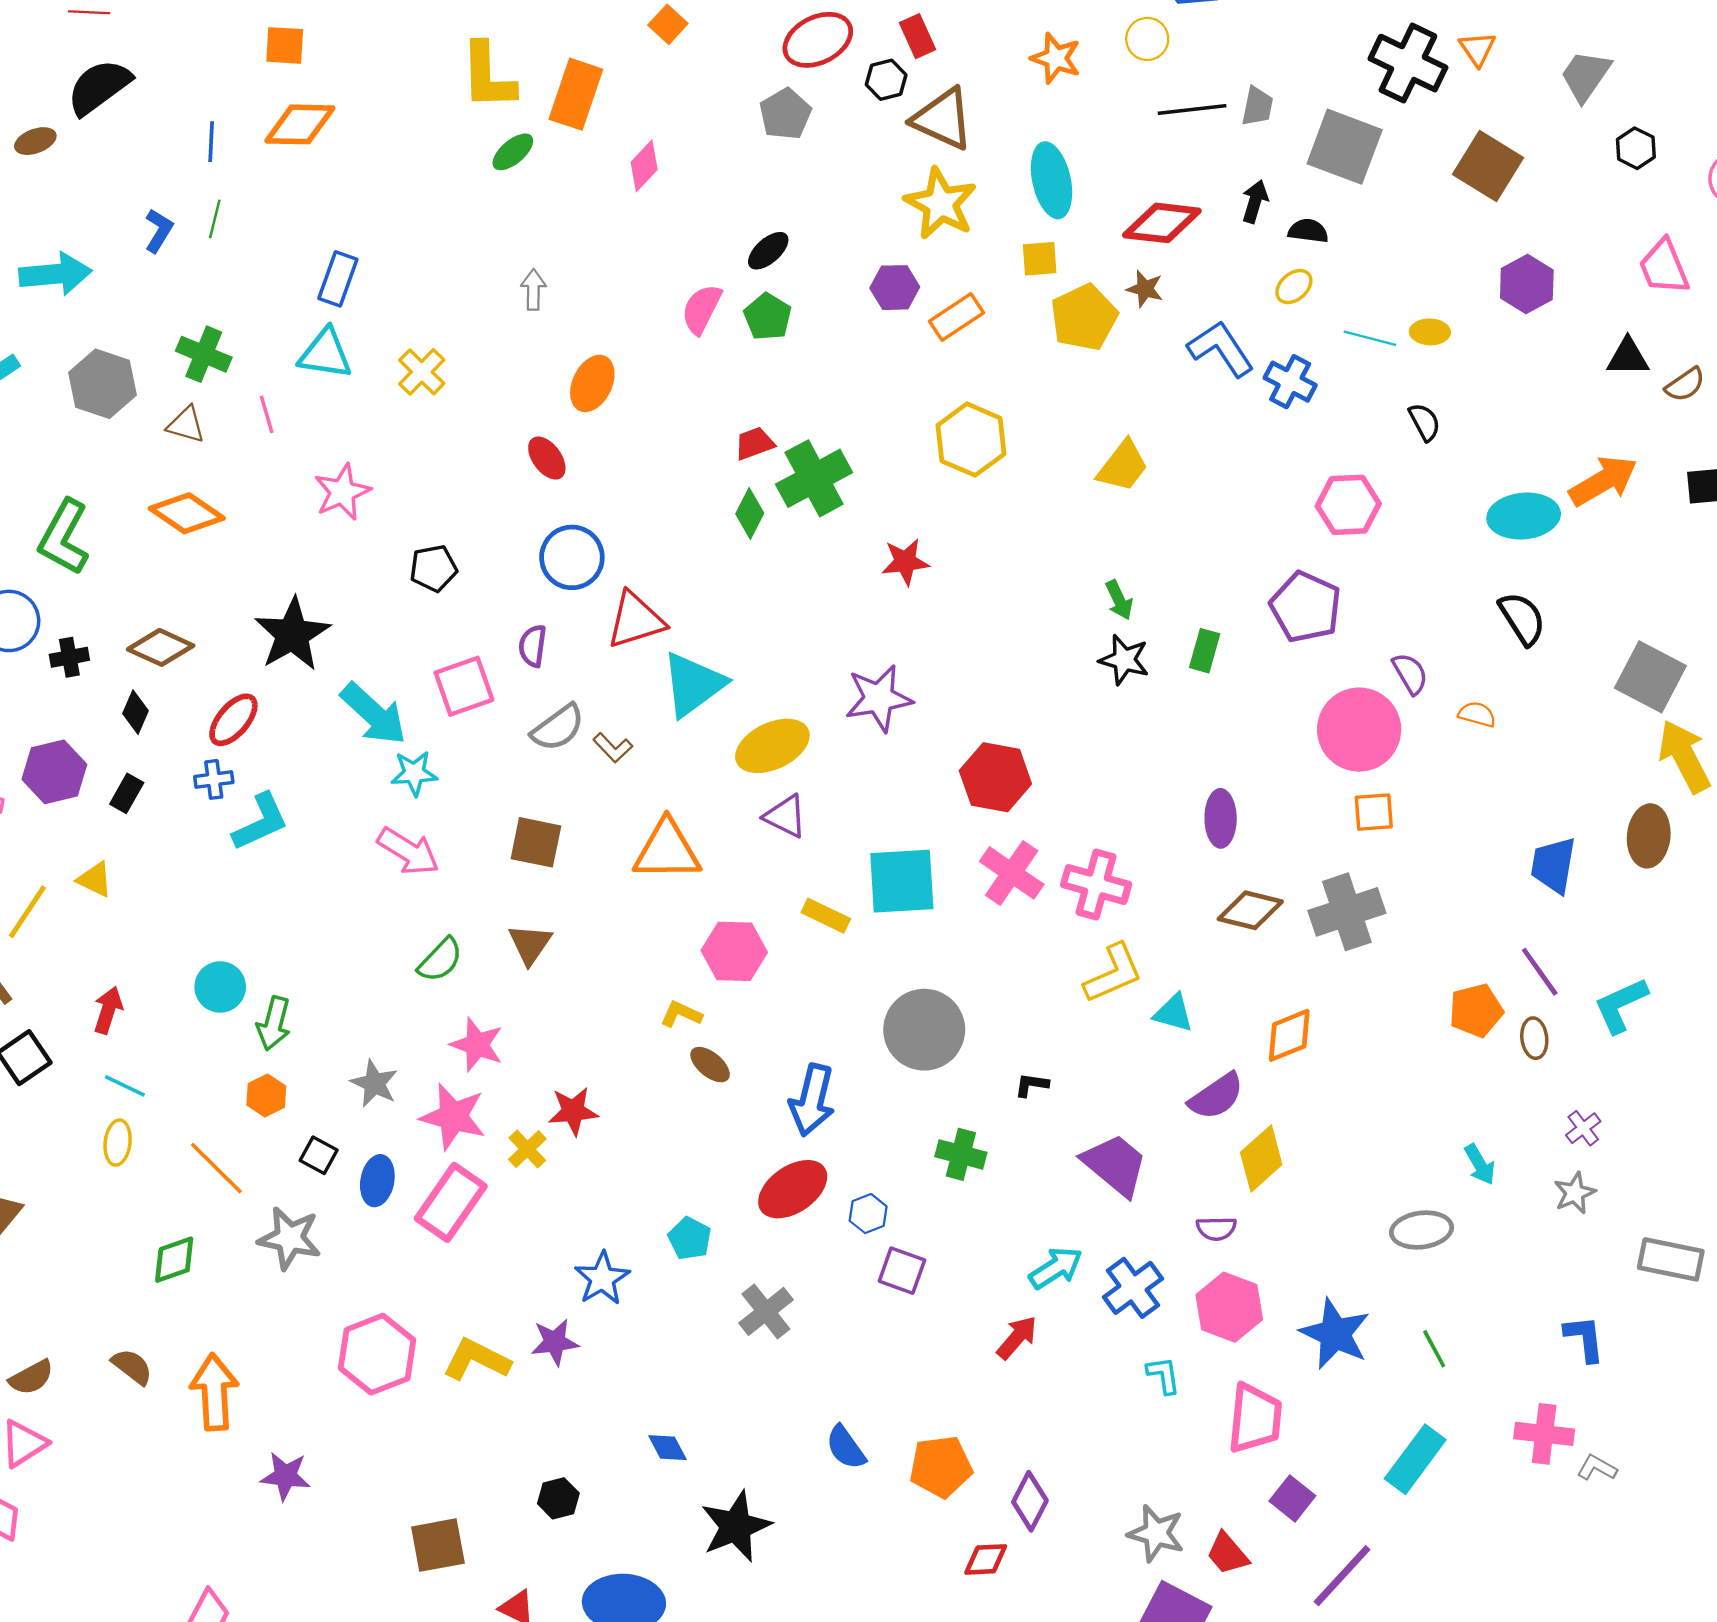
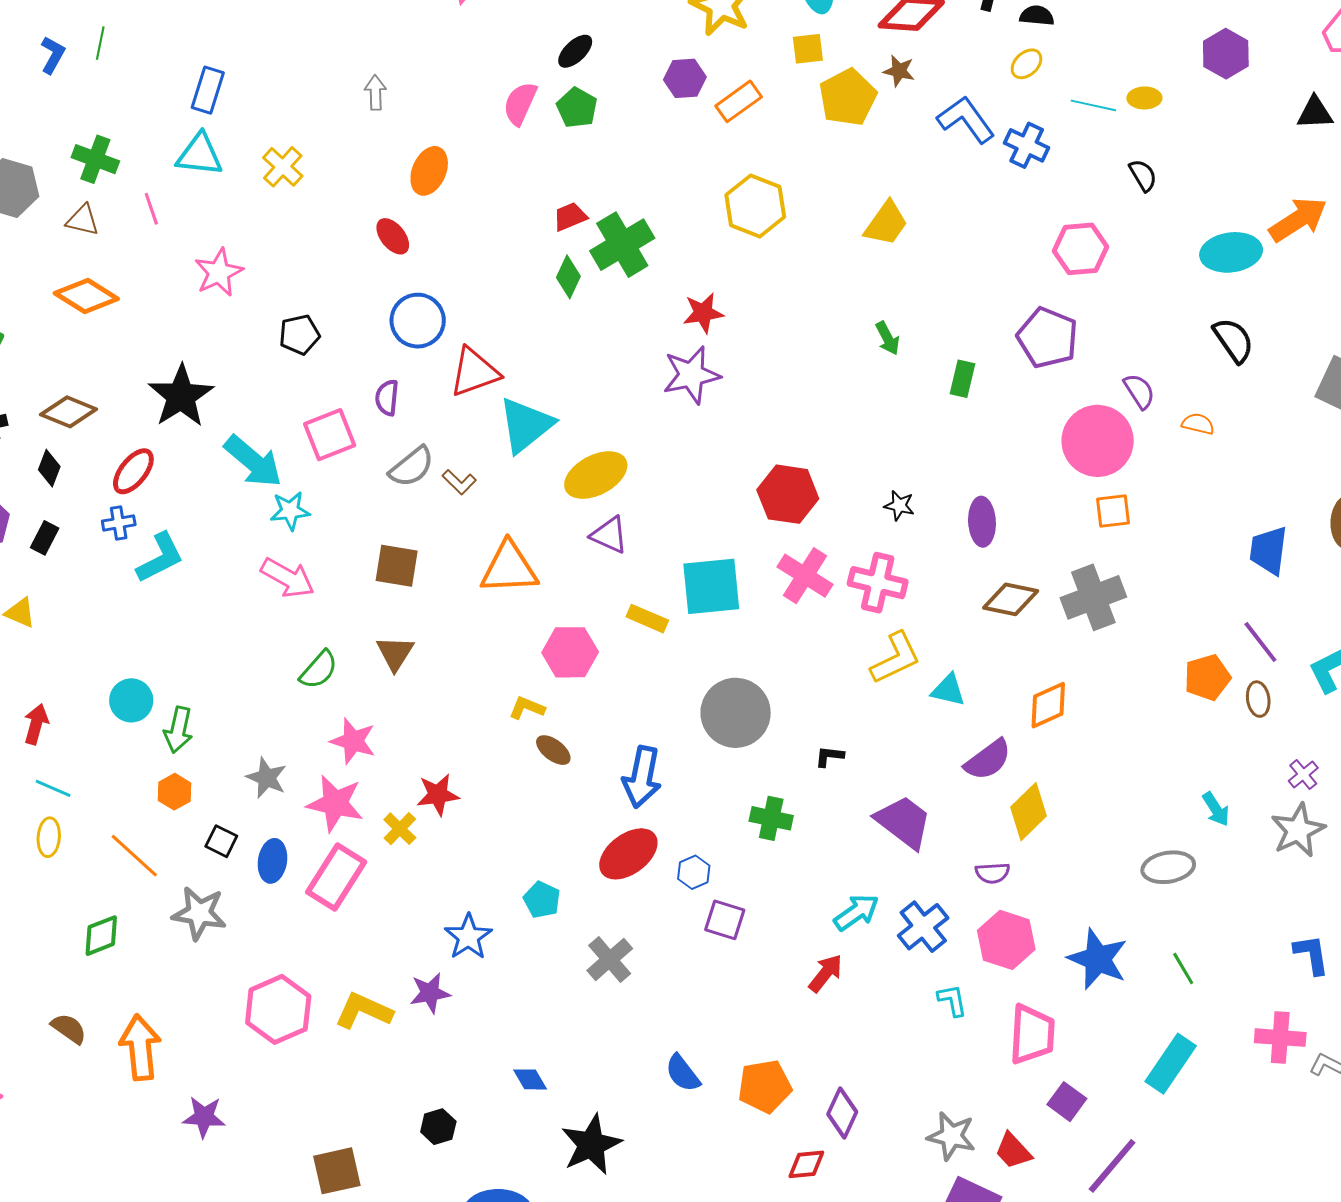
black star: (1124, 660) -> (899, 506), moved, size x0.7
purple star: (879, 698) -> (691, 375), moved
gray star: (1575, 1193) -> (1298, 830), size x1.5

